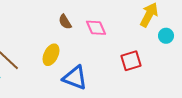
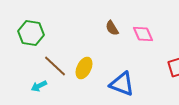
yellow ellipse: (51, 55) -> (84, 68), moved

